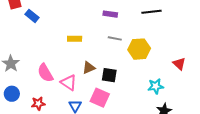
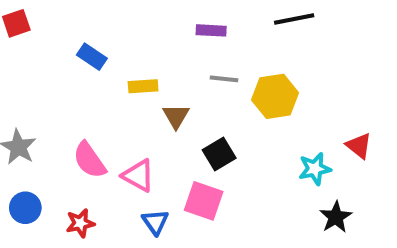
blue rectangle: (32, 16) -> (92, 57), moved
red triangle: (179, 64) -> (359, 146), moved
brown triangle: (89, 68) -> (176, 116), moved, turned -32
black square: (109, 75) -> (219, 154), turned -35

